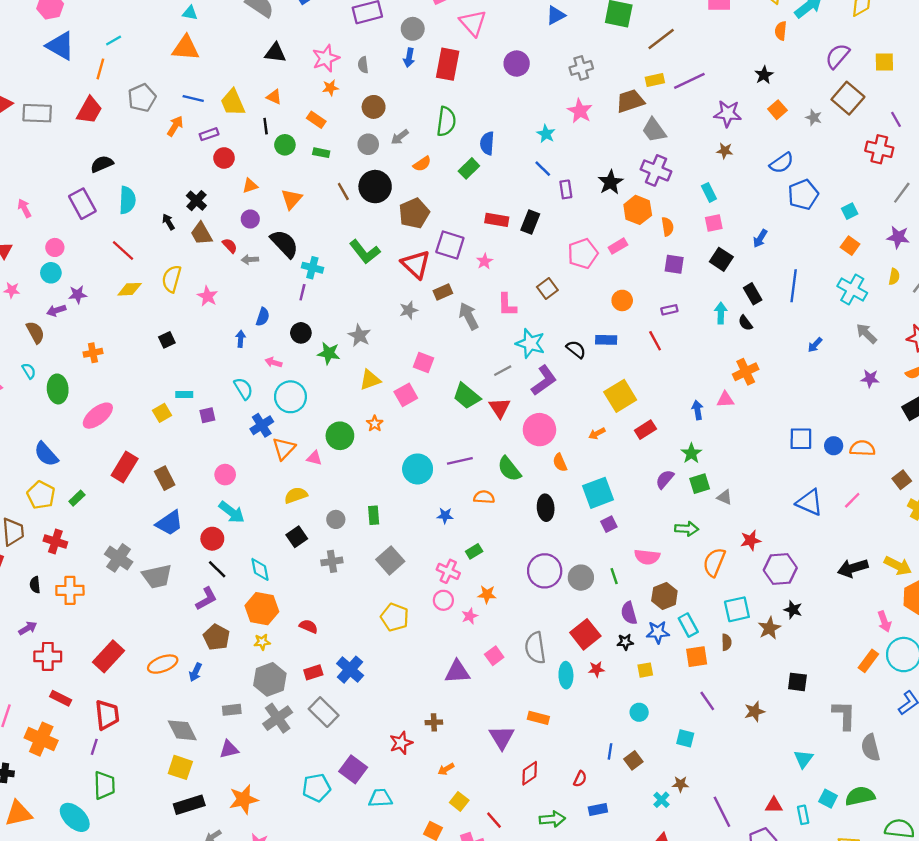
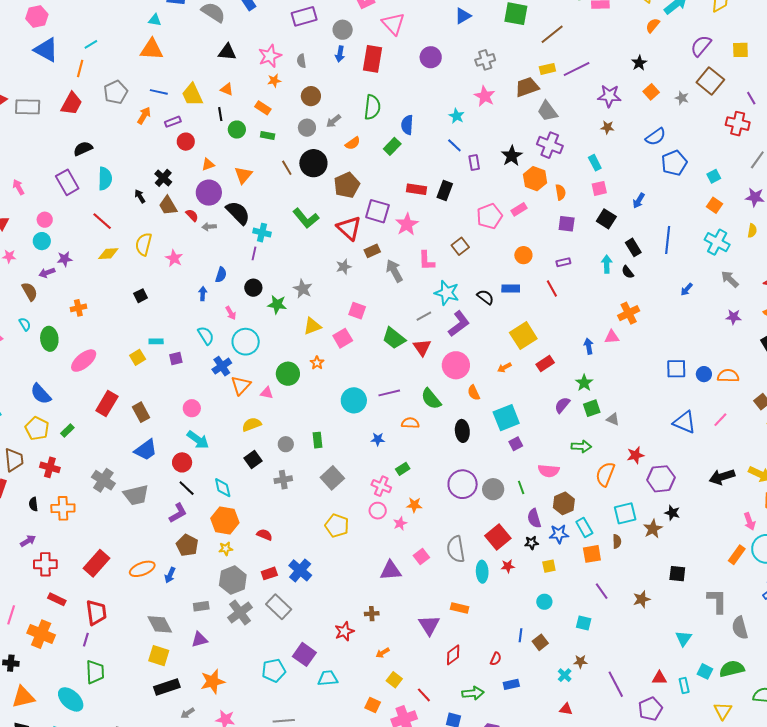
orange semicircle: (781, 31) -> (653, 25), turned 35
purple circle: (250, 219) -> (209, 193), size x1.6
pink star: (485, 261) -> (407, 224), size x1.6
pink arrow: (273, 362) -> (231, 313), turned -136

